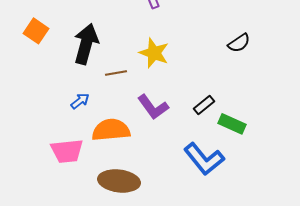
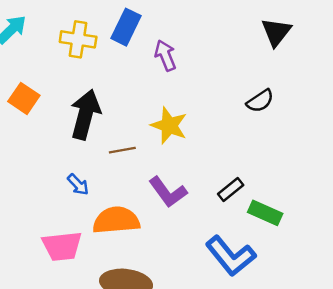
black semicircle: (239, 43) -> (260, 101), moved
blue arrow: (80, 101) -> (78, 185), turned 84

